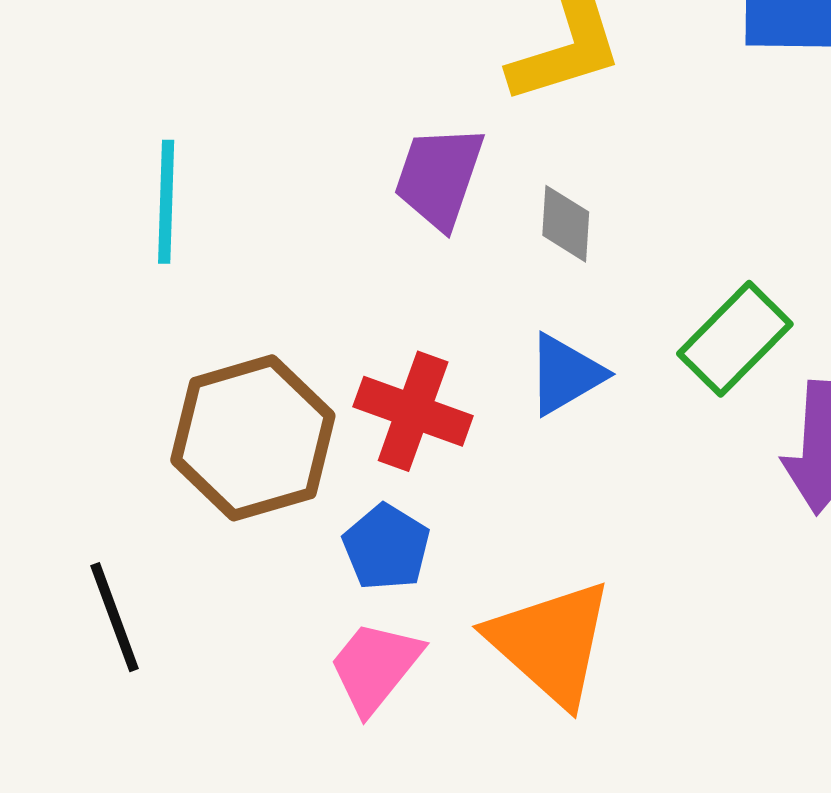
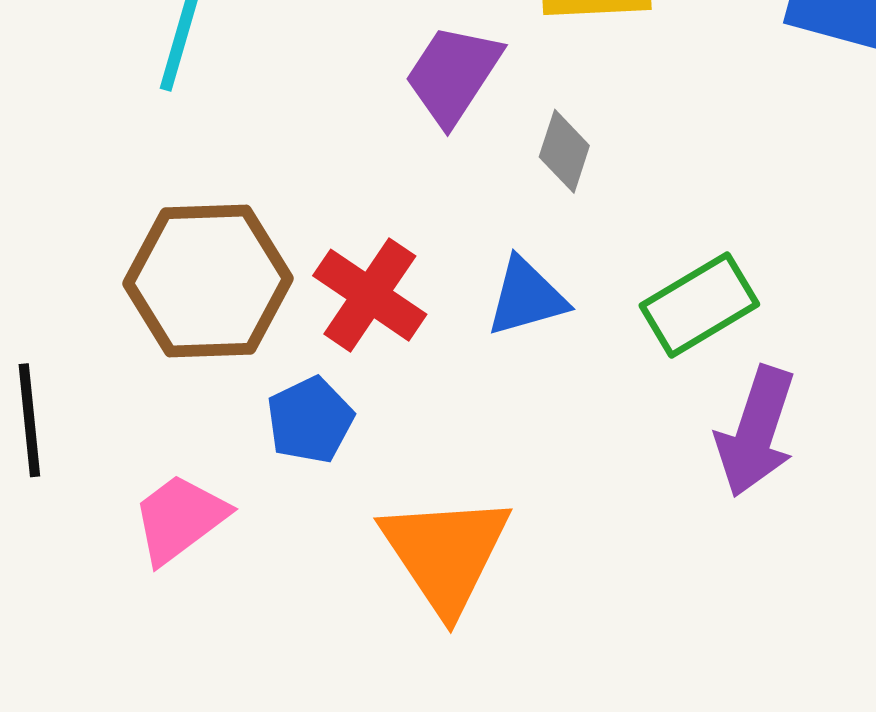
pink trapezoid: (375, 667) -> (180, 519), moved

